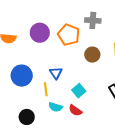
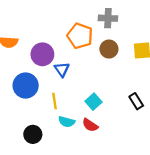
purple circle: (40, 33) -> (42, 54), moved
brown circle: (92, 55) -> (109, 49), moved
blue triangle: (56, 73) -> (62, 69), moved

